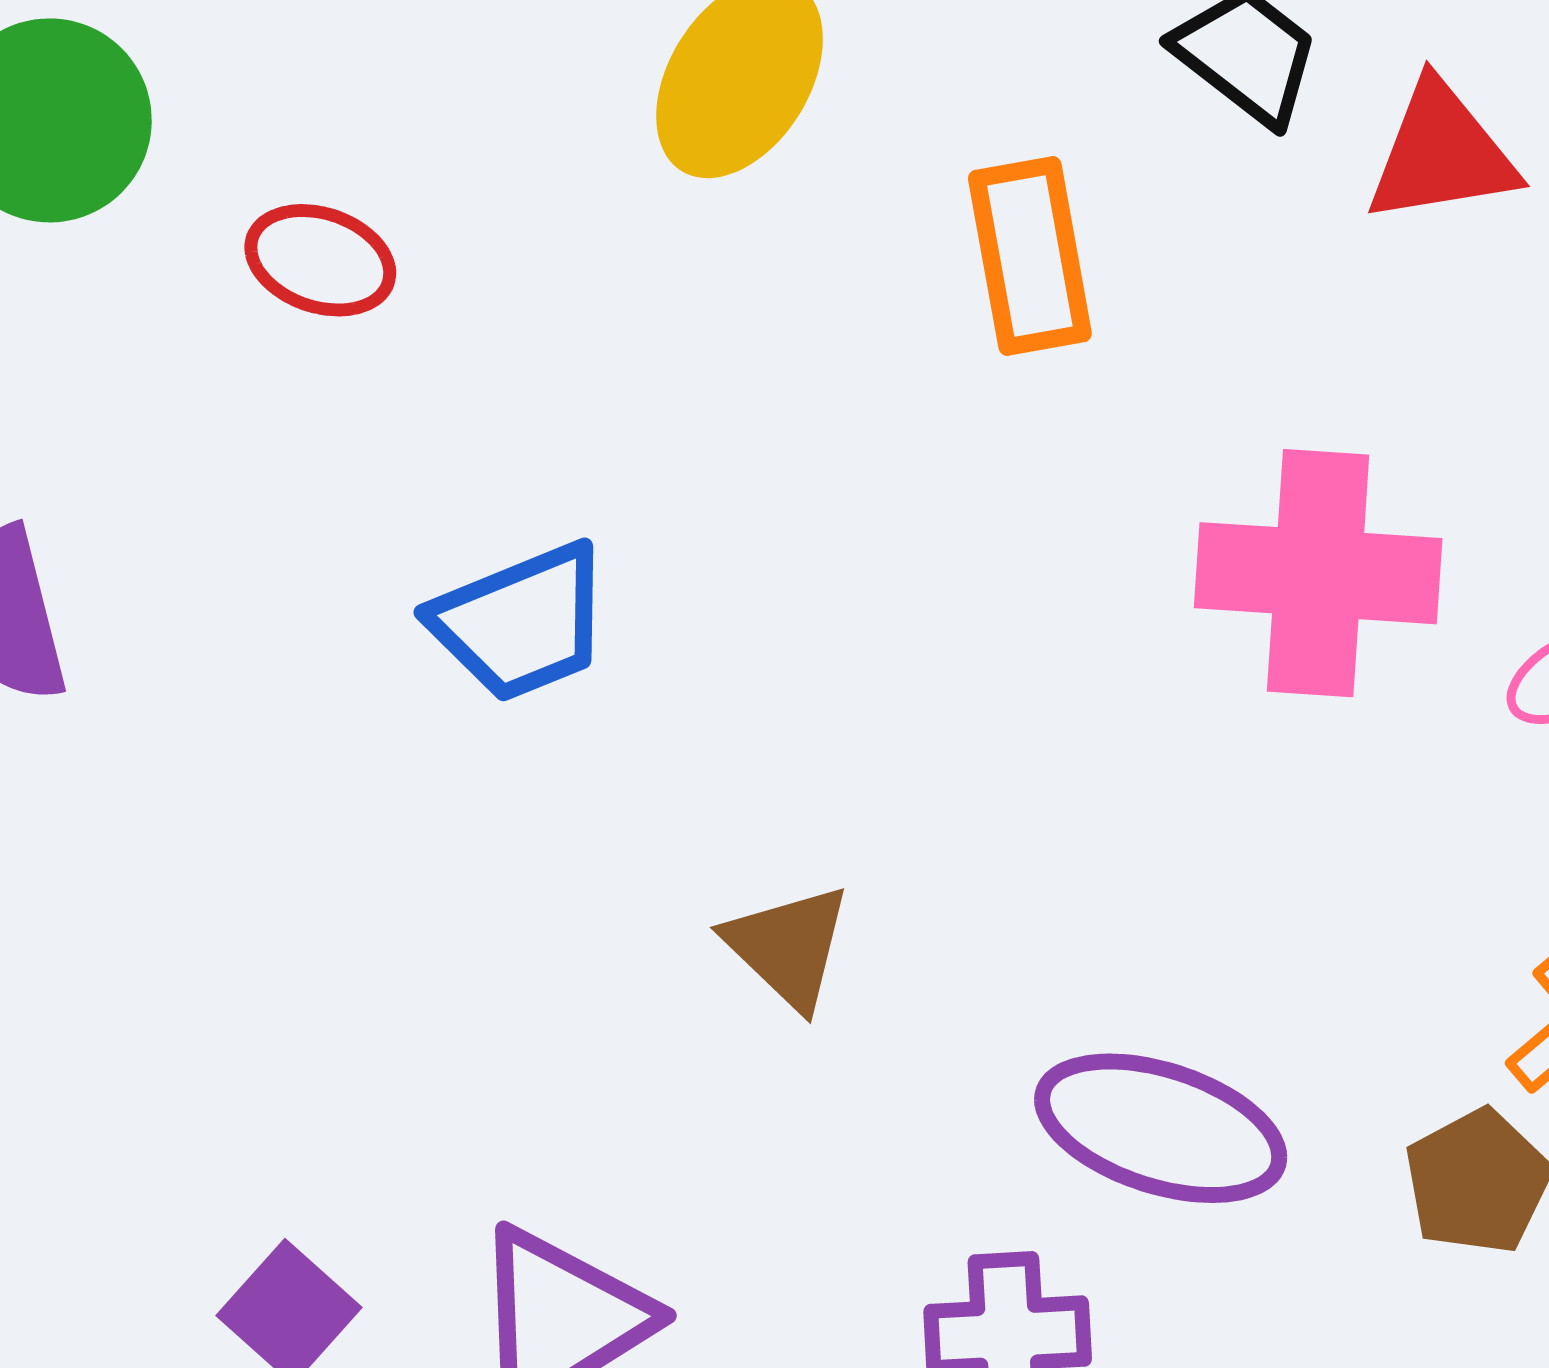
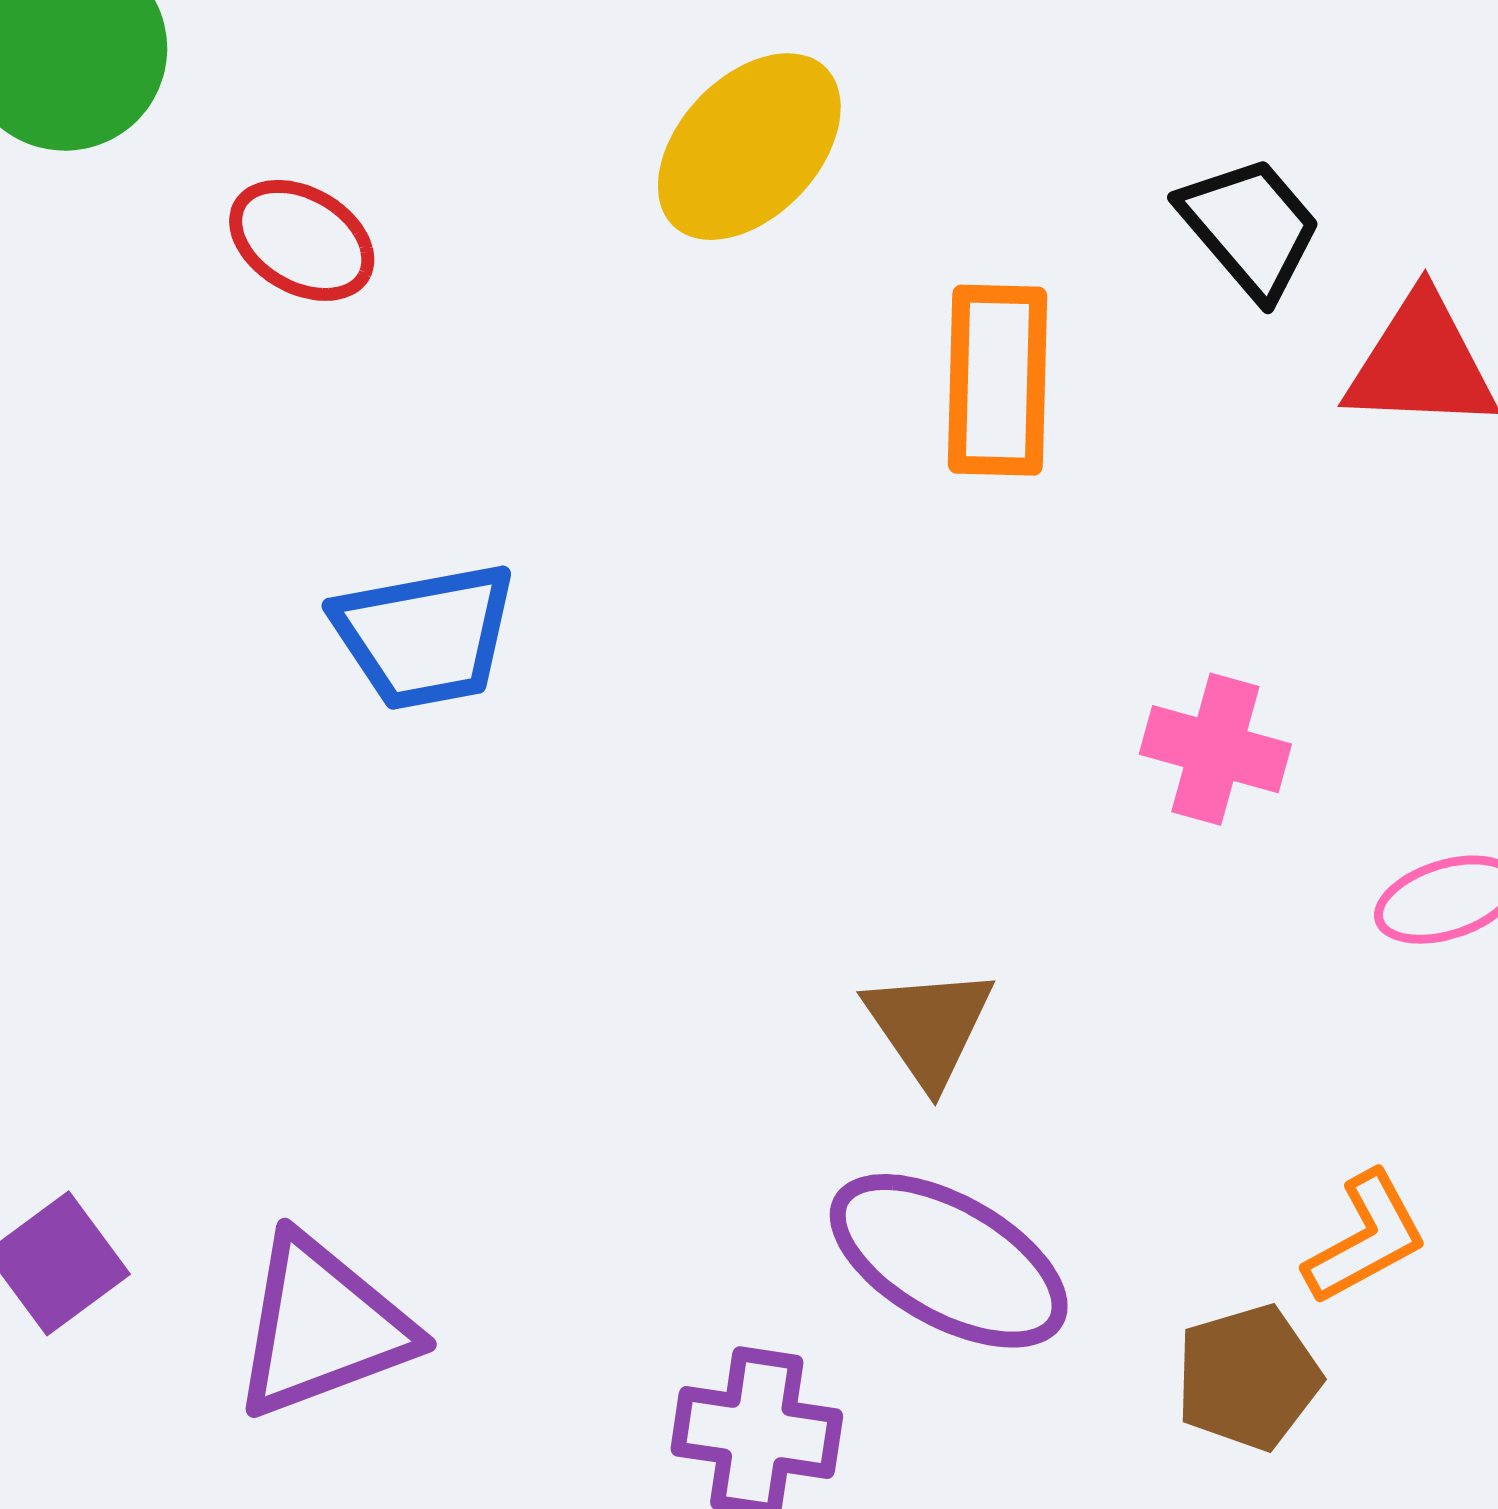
pink cross: (1318, 573) -> (1215, 749), size x0.6
brown triangle: (788, 947) -> (929, 1026), moved

